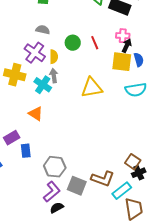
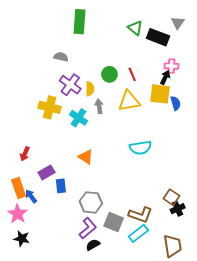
gray semicircle: (43, 30) -> (61, 57), moved
pink cross: (123, 36) -> (171, 66), moved
blue semicircle: (139, 60) -> (176, 103), moved
gray arrow: (54, 76) -> (99, 106), moved
yellow triangle: (92, 88) -> (129, 101), moved
cyan semicircle: (136, 90) -> (140, 148), moved
orange triangle: (36, 114) -> (86, 157), moved
cyan rectangle: (122, 191) -> (138, 233), moved

